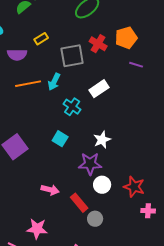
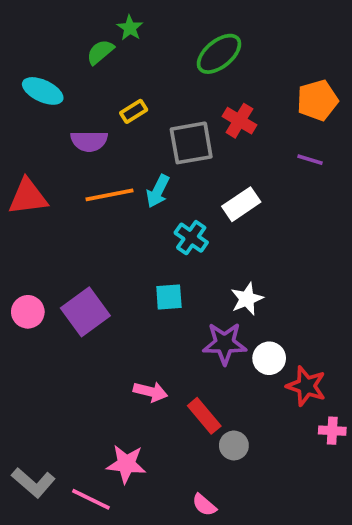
orange pentagon: (126, 38) -> (317, 100), moved
cyan square: (60, 139) -> (169, 297), turned -35
white circle: (102, 185) -> (269, 358), moved

